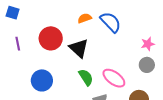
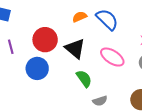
pink ellipse: (114, 78) -> (112, 57), moved
blue circle: (42, 80) -> (37, 68), moved

